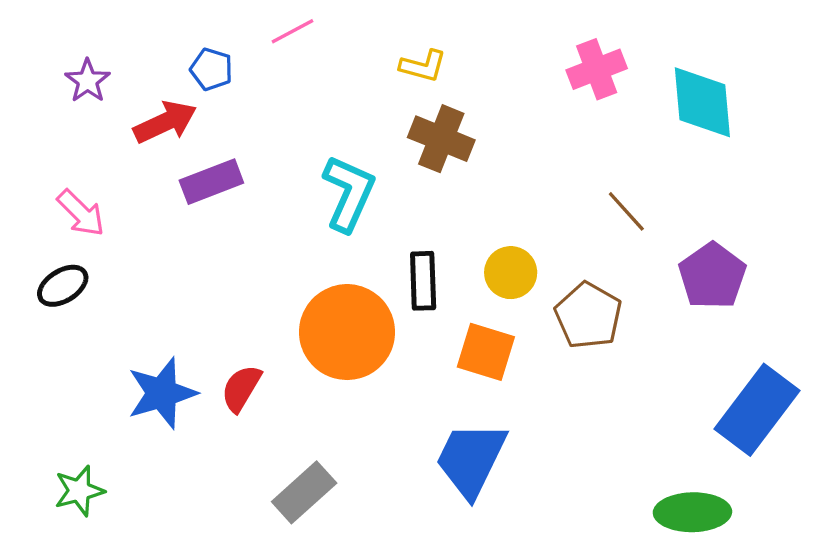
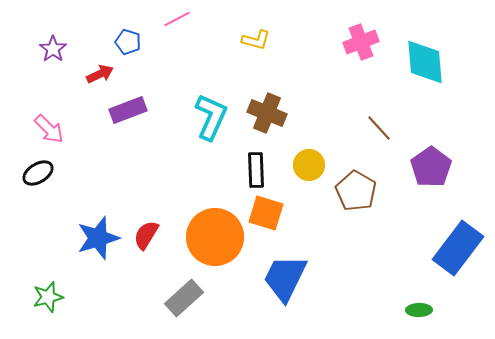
red arrow: (165, 122) -> (100, 74), size x0.7
brown cross: (441, 139) -> (267, 113), moved
orange circle: (347, 332) -> (215, 237), moved
orange square: (486, 352) -> (266, 213), moved
green ellipse: (692, 512) -> (419, 310), size x0.6

